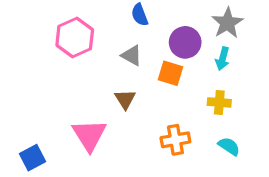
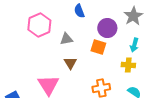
gray triangle: (132, 55) -> (66, 39), moved, turned -40
cyan arrow: (223, 59) -> (134, 45), moved

